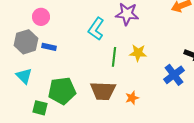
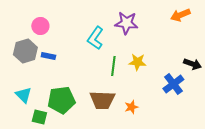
cyan triangle: (24, 76) -> (23, 95), moved

